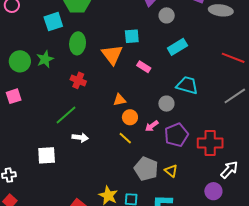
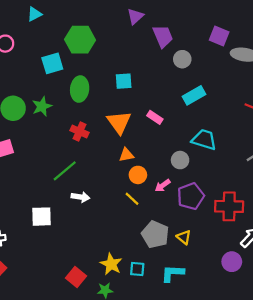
cyan square: (132, 36) -> (124, 81), moved
orange triangle: (112, 55) -> (119, 122), moved

